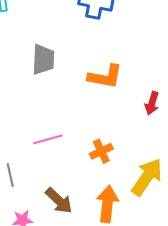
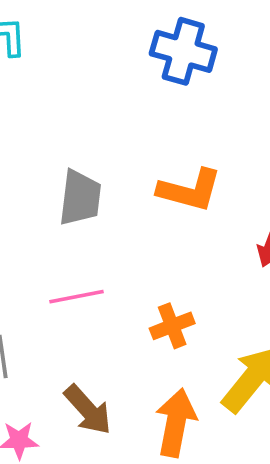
gray trapezoid: (43, 59) -> (80, 198), moved

